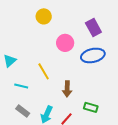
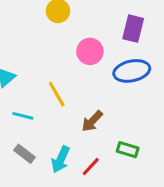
purple rectangle: (93, 27) -> (133, 29), turned 42
brown arrow: (67, 89) -> (92, 121), turned 42

